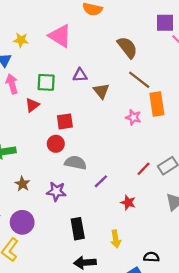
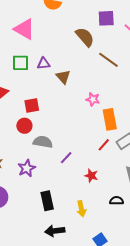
purple square: (165, 23) -> (106, 18), moved
brown line: (139, 80) -> (108, 60), moved
green square: (46, 82) -> (21, 63), moved
orange rectangle: (157, 104) -> (110, 119), moved
purple star: (56, 191) -> (27, 168), turned -30
black semicircle: (151, 257) -> (117, 201), moved

